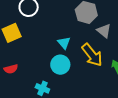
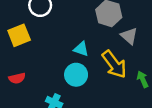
cyan triangle: (64, 43) -> (81, 49), turned -32

